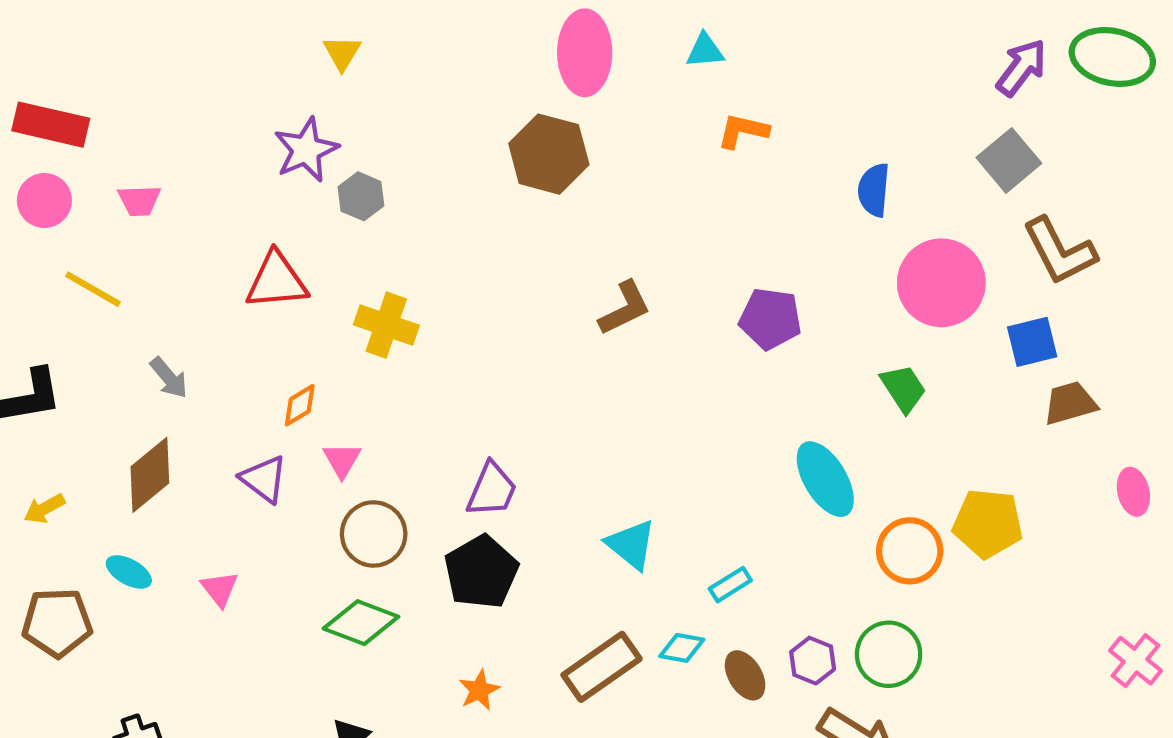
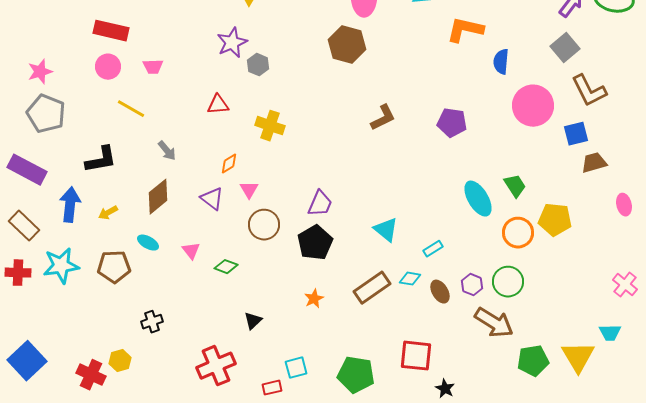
orange L-shape: (743, 131) -> (465, 30), moved, size x1.5
red triangle: (277, 281) -> (218, 105), size x0.7
green trapezoid: (903, 388) -> (515, 186), moved
green diamond: (361, 623) -> (226, 267), moved, size x0.7

